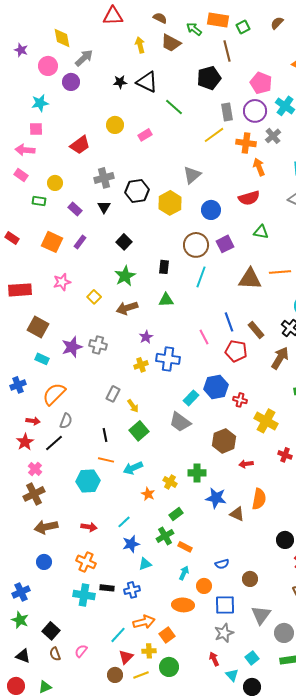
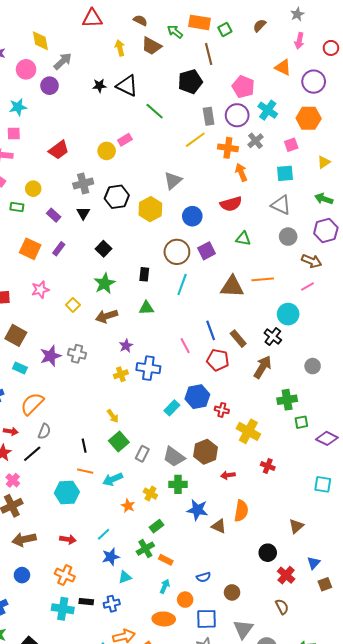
yellow circle: (115, 125) -> (107, 151), moved
gray rectangle: (113, 394) -> (142, 454), moved
gray trapezoid: (180, 422) -> (174, 457), moved

